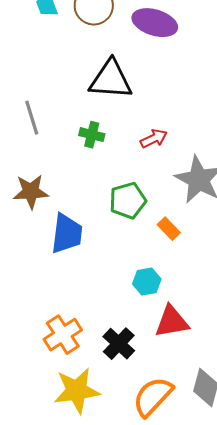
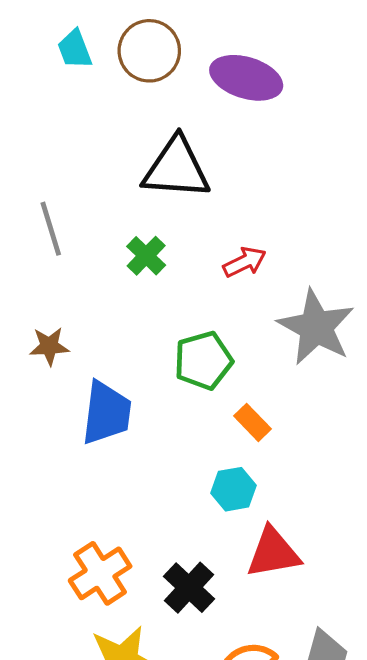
green cross: (92, 135) -> (146, 256), turned 30
brown star: (31, 192) -> (49, 346), size x0.7
orange rectangle: (169, 229) -> (253, 422), moved

